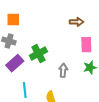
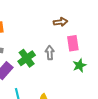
gray arrow: (63, 70) -> (50, 53), moved

